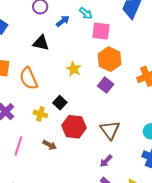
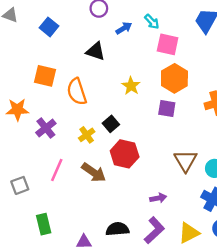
purple square: (106, 85) -> (167, 109), turned -35
yellow cross: (40, 114) -> (87, 135), turned 32
brown triangle: (110, 130) -> (186, 161), moved
brown arrow: (50, 145) -> (94, 172), size x1.5
purple arrow: (106, 161) -> (158, 198), turned -152

